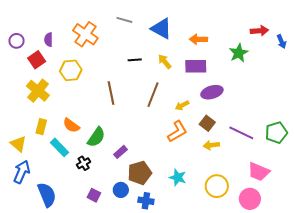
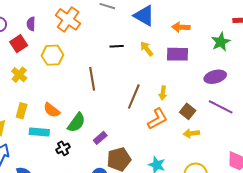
yellow cross: (38, 91) -> (19, 75), size x0.7
purple ellipse: (212, 92) -> (215, 77), moved
brown line: (153, 95) -> (134, 96), moved
yellow arrow: (182, 105) -> (163, 93), turned -56
purple line: (241, 133) -> (221, 107), moved
cyan rectangle: (59, 147) -> (39, 132), turned -42

